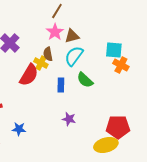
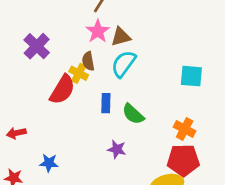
cyan square: (114, 50) -> (191, 76), moved
orange cross: (121, 65) -> (185, 129), moved
green semicircle: (85, 80) -> (133, 114), moved

